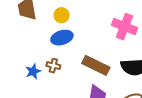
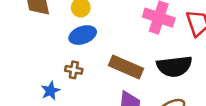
blue star: (33, 71) -> (50, 91), moved

